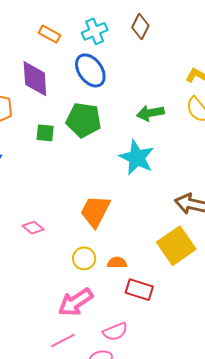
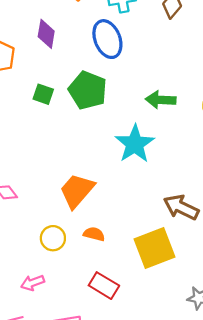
purple diamond: (35, 79) -> (46, 34), size x0.7
orange semicircle: (117, 263) -> (94, 234), moved
pink arrow: (75, 302) -> (33, 283), size x0.6

